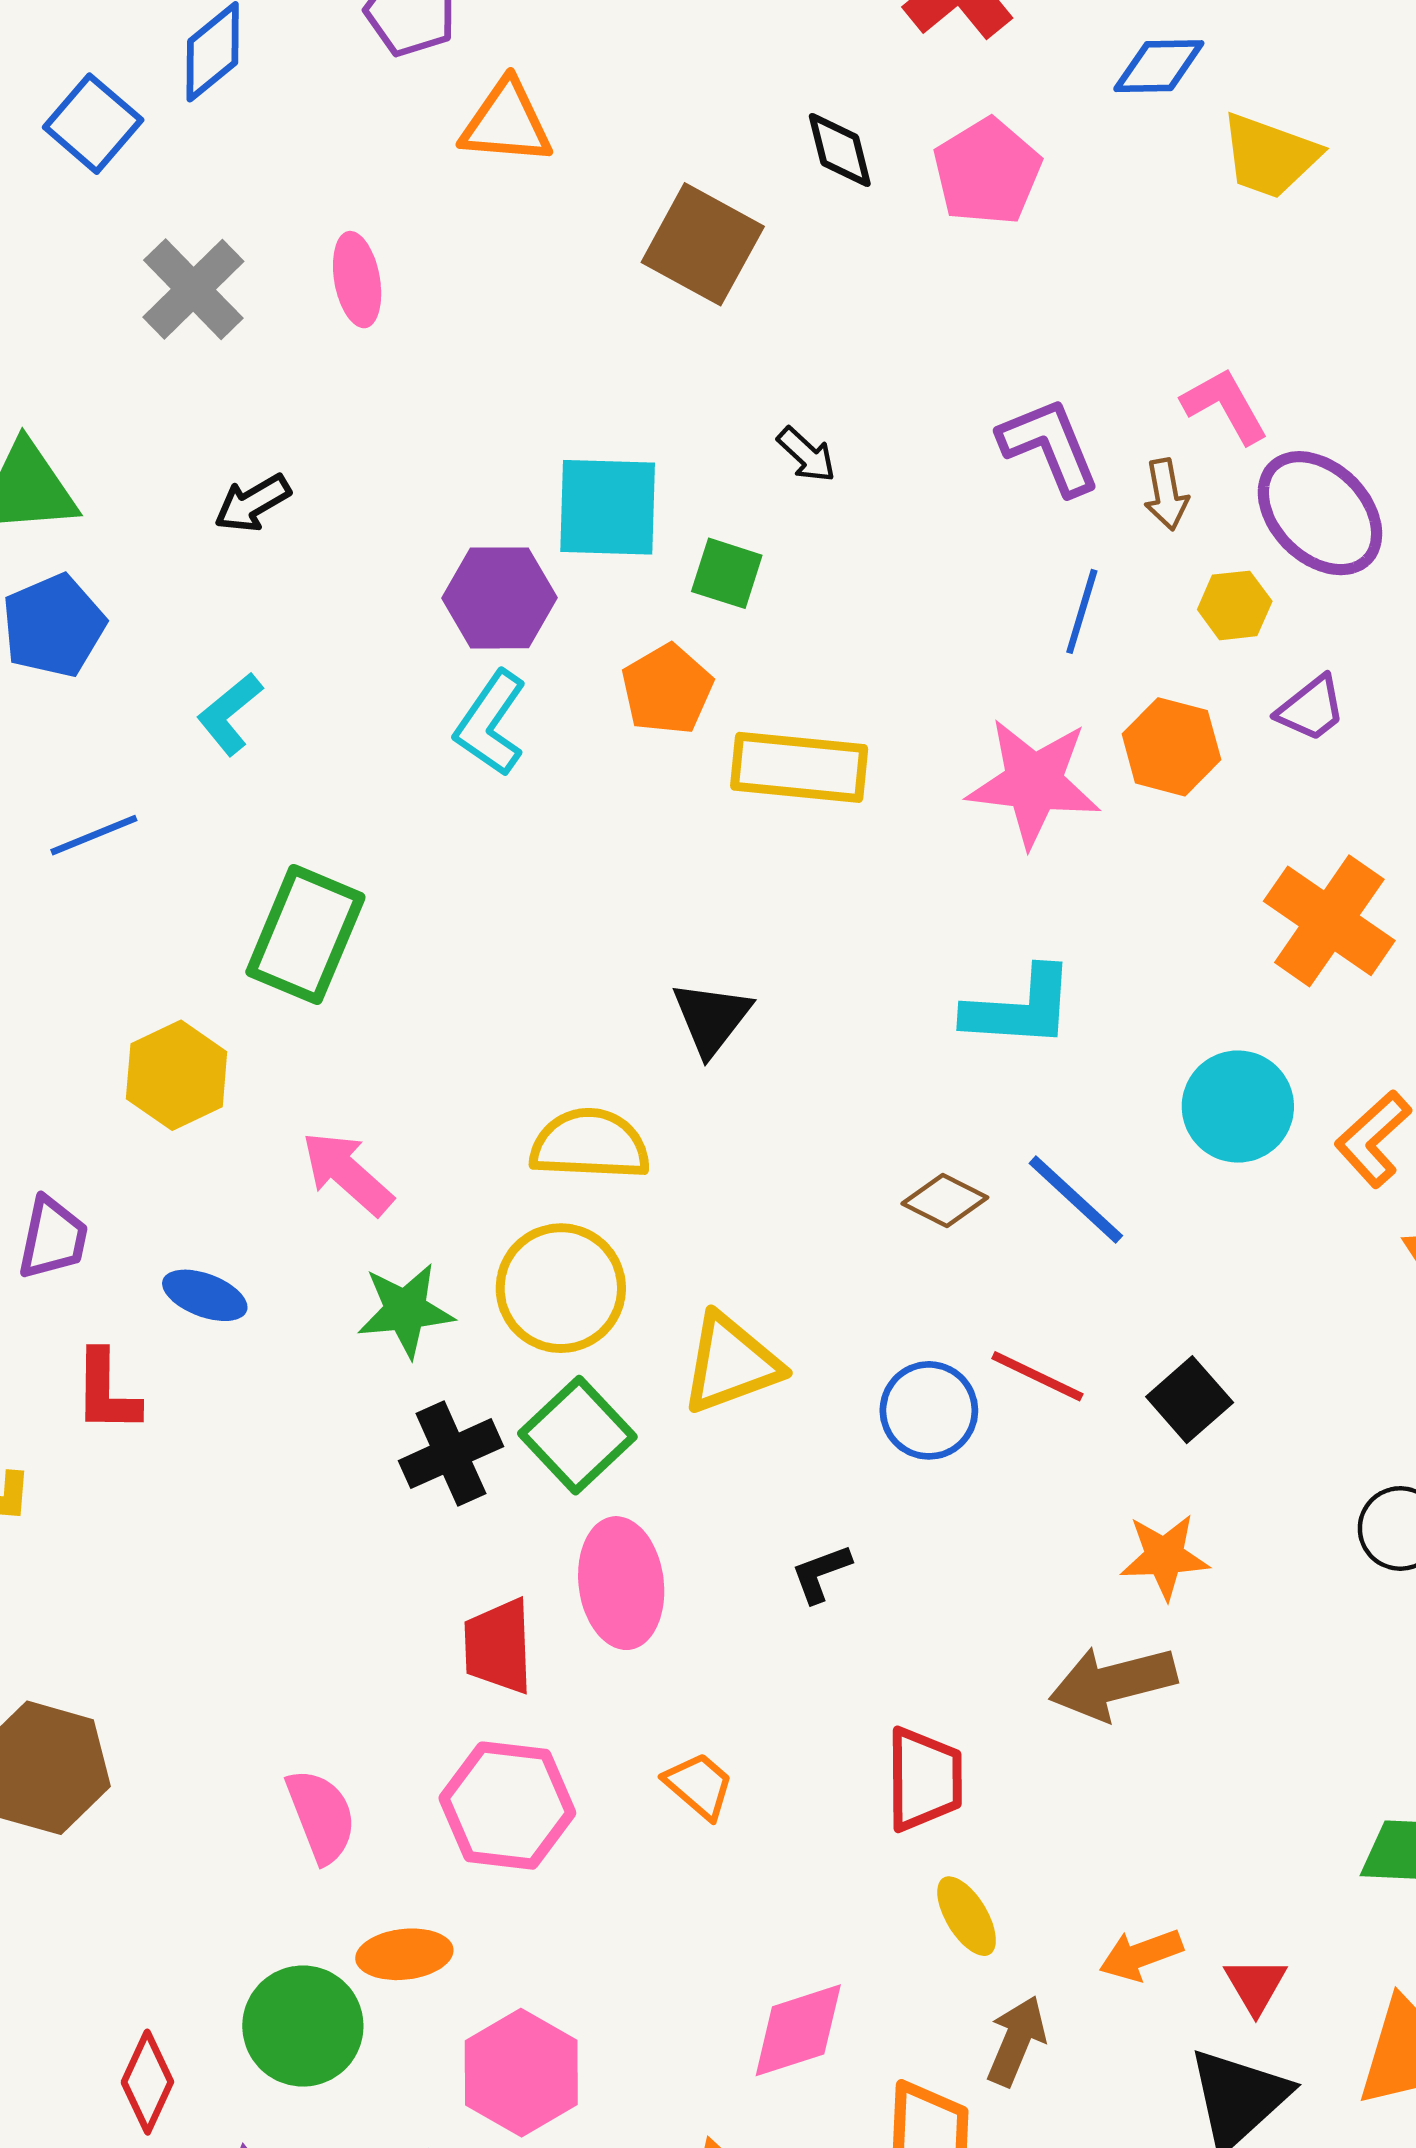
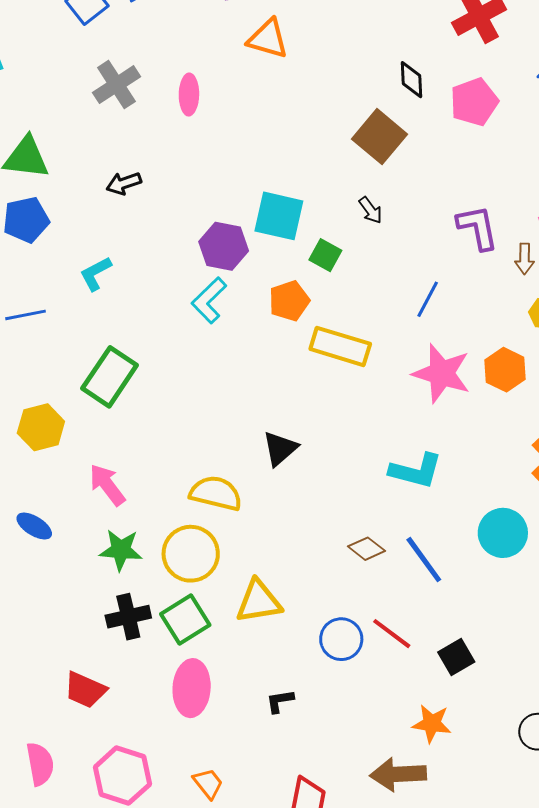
brown square: (703, 244) -> (380, 137), moved
blue line: (1082, 611) -> (428, 299), moved
red trapezoid: (498, 1646) -> (85, 690), moved, turned -75

